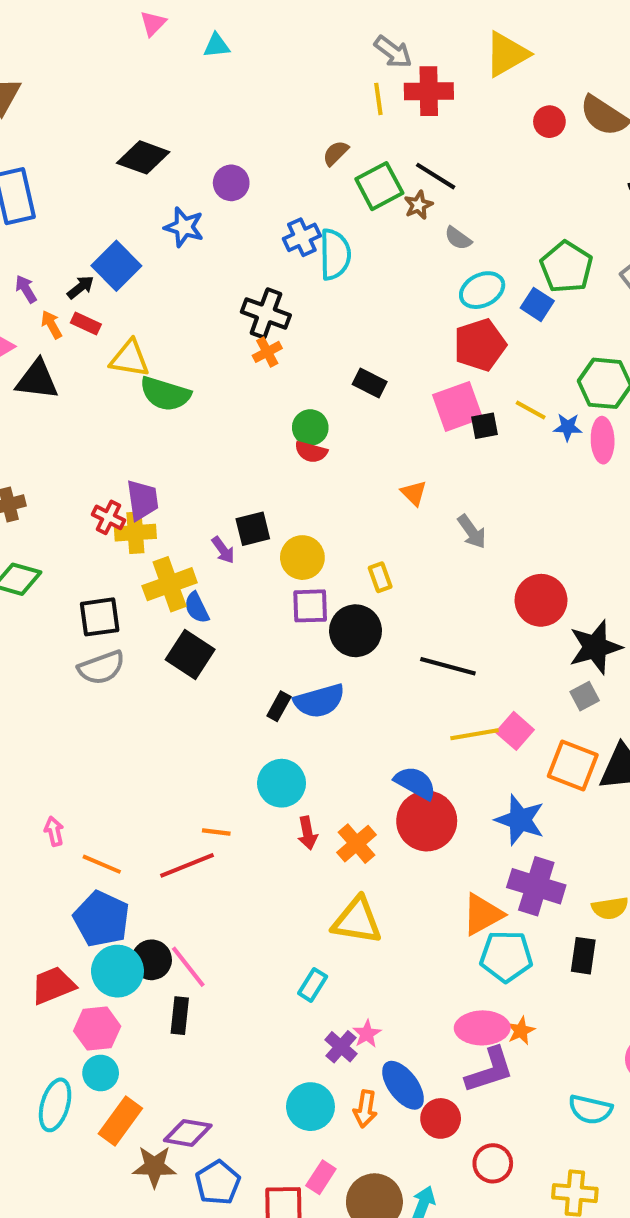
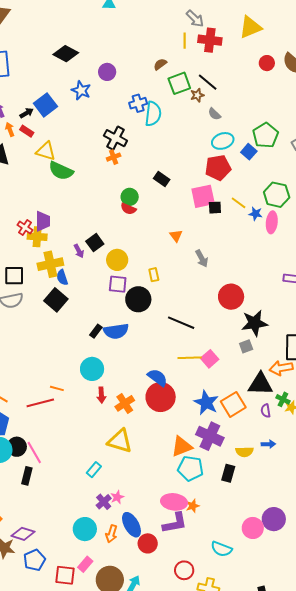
black square: (253, 529) -> (95, 243), turned -30
orange square: (573, 765) -> (233, 404), moved, turned 30
red circle: (493, 1163) -> (184, 570), moved

